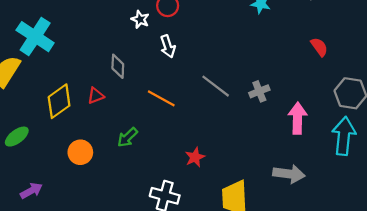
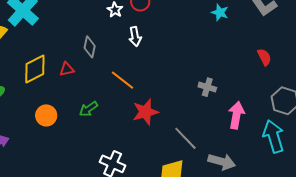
gray line: (216, 86) -> (185, 138), moved
gray cross: (259, 91) -> (207, 87), turned 30
cyan arrow: (344, 136) -> (274, 136), turned -32
red star: (195, 157) -> (145, 112), moved, size x1.5

